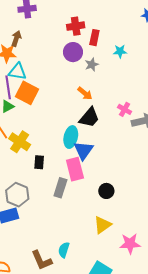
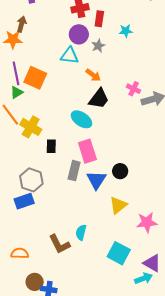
cyan triangle: (17, 72) -> (69, 56), moved
cyan ellipse: (71, 137) -> (81, 119), turned -65
blue triangle: (83, 150) -> (96, 180), moved

